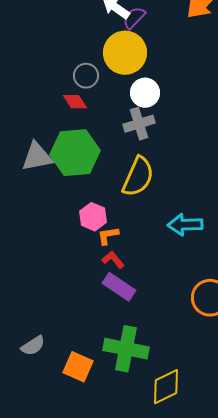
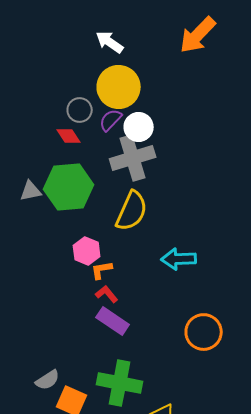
purple semicircle: (134, 18) -> (111, 120), moved
gray cross: (139, 124) -> (133, 158), size x1.4
gray triangle: (37, 157) -> (31, 191), size x0.7
gray semicircle: (33, 346) -> (48, 380), moved

